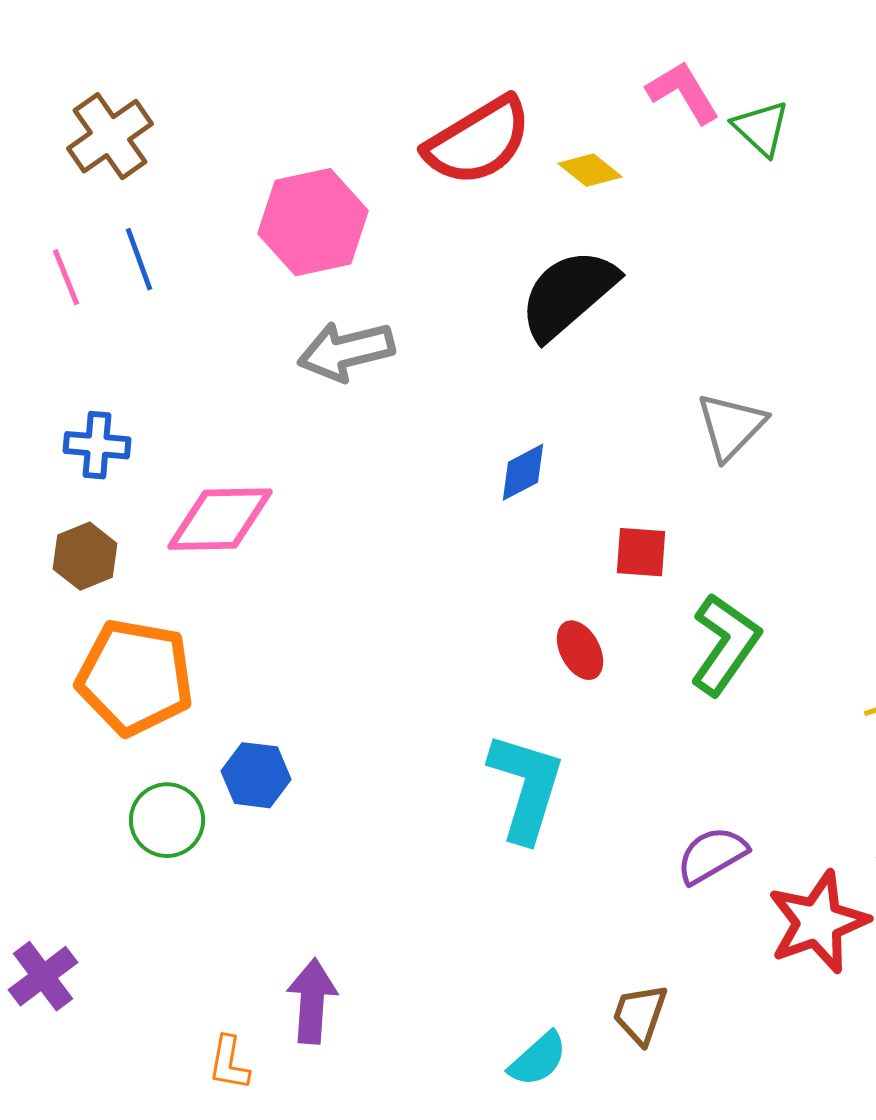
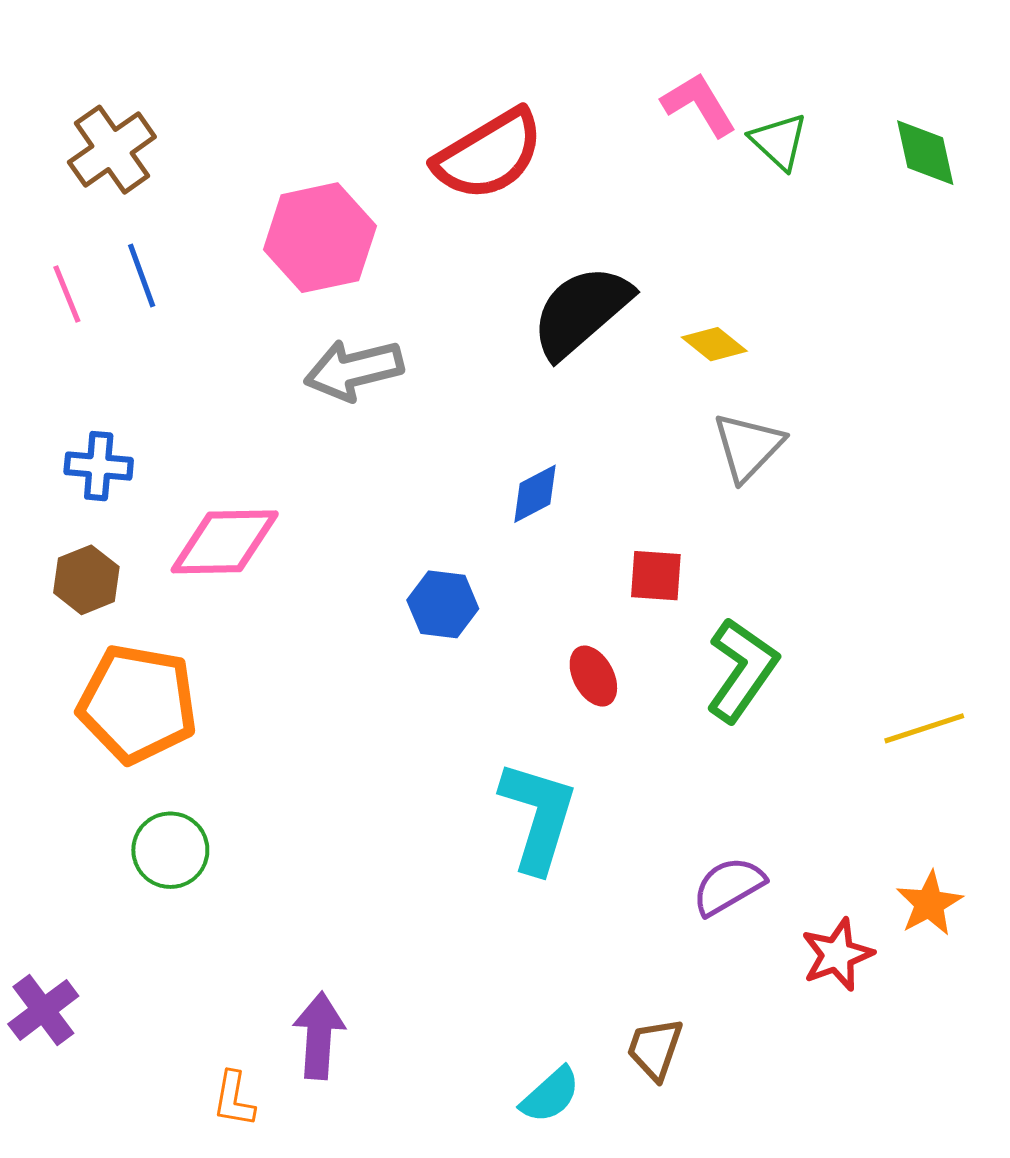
yellow diamond: (590, 170) -> (714, 344), moved
blue hexagon: (256, 775) -> (443, 604), moved
red star: (818, 922) -> (837, 955), size x0.7

